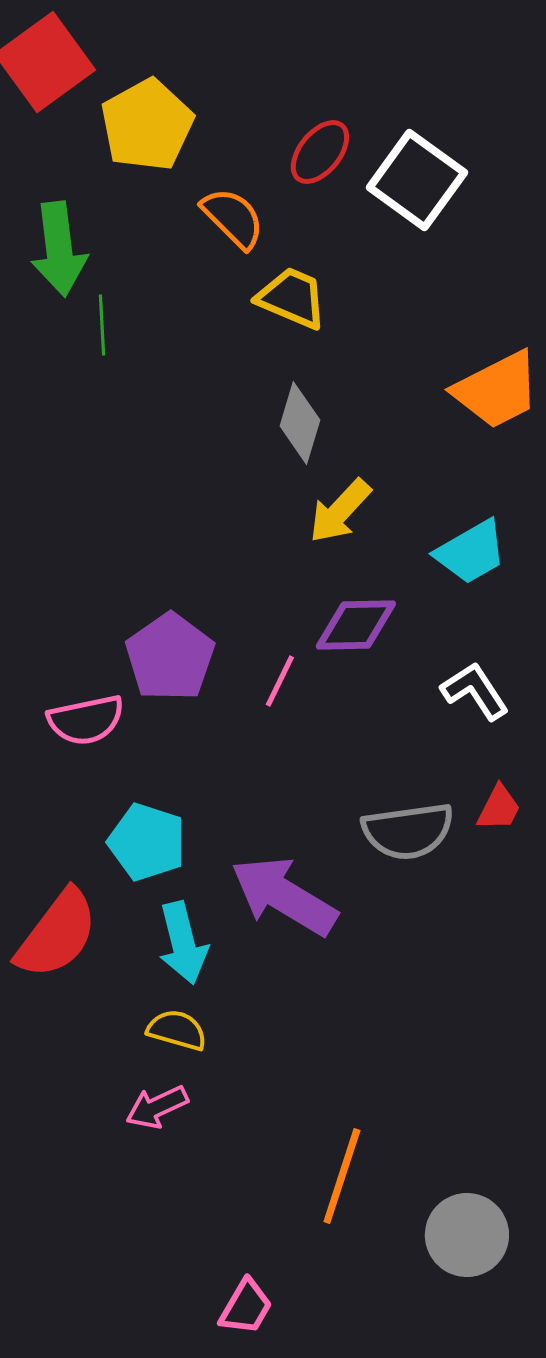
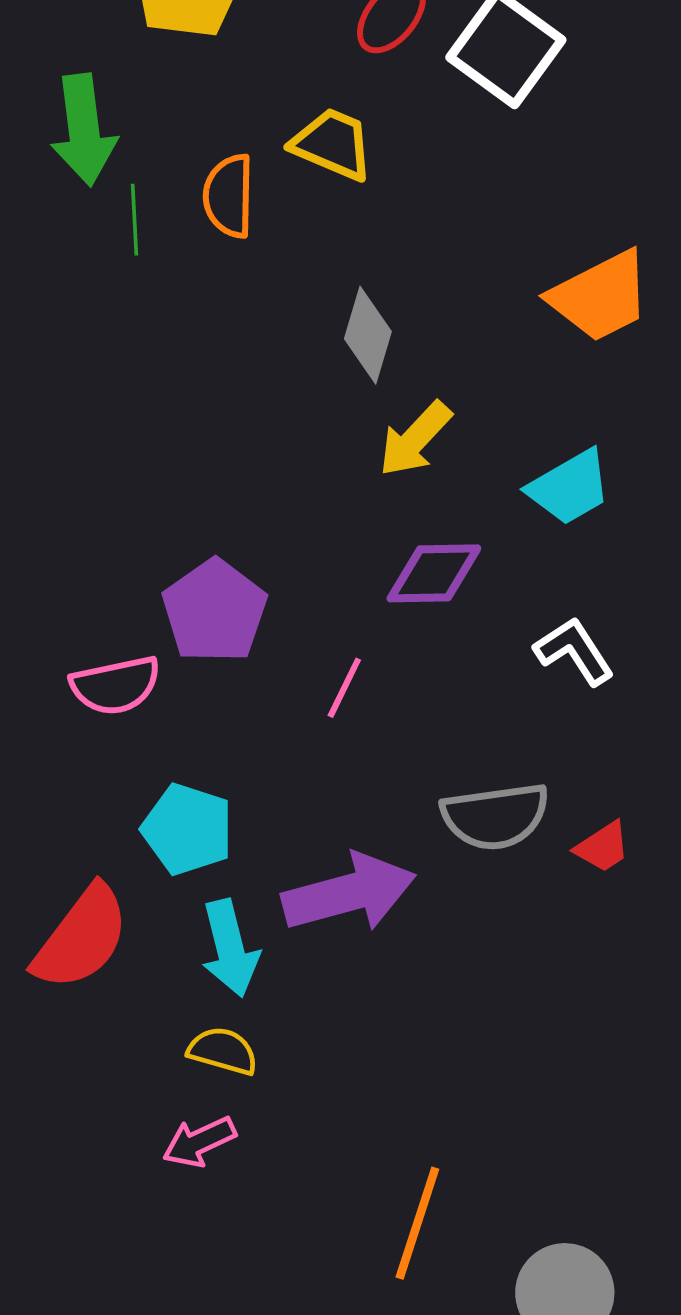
orange semicircle: (233, 218) -> (229, 196), moved, turned -134
yellow trapezoid: (292, 298) -> (333, 144), moved
pink line: (280, 681) -> (344, 688), moved
red trapezoid: (499, 808) -> (603, 847), moved, turned 30
purple arrow: (284, 896) -> (349, 893), turned 134

